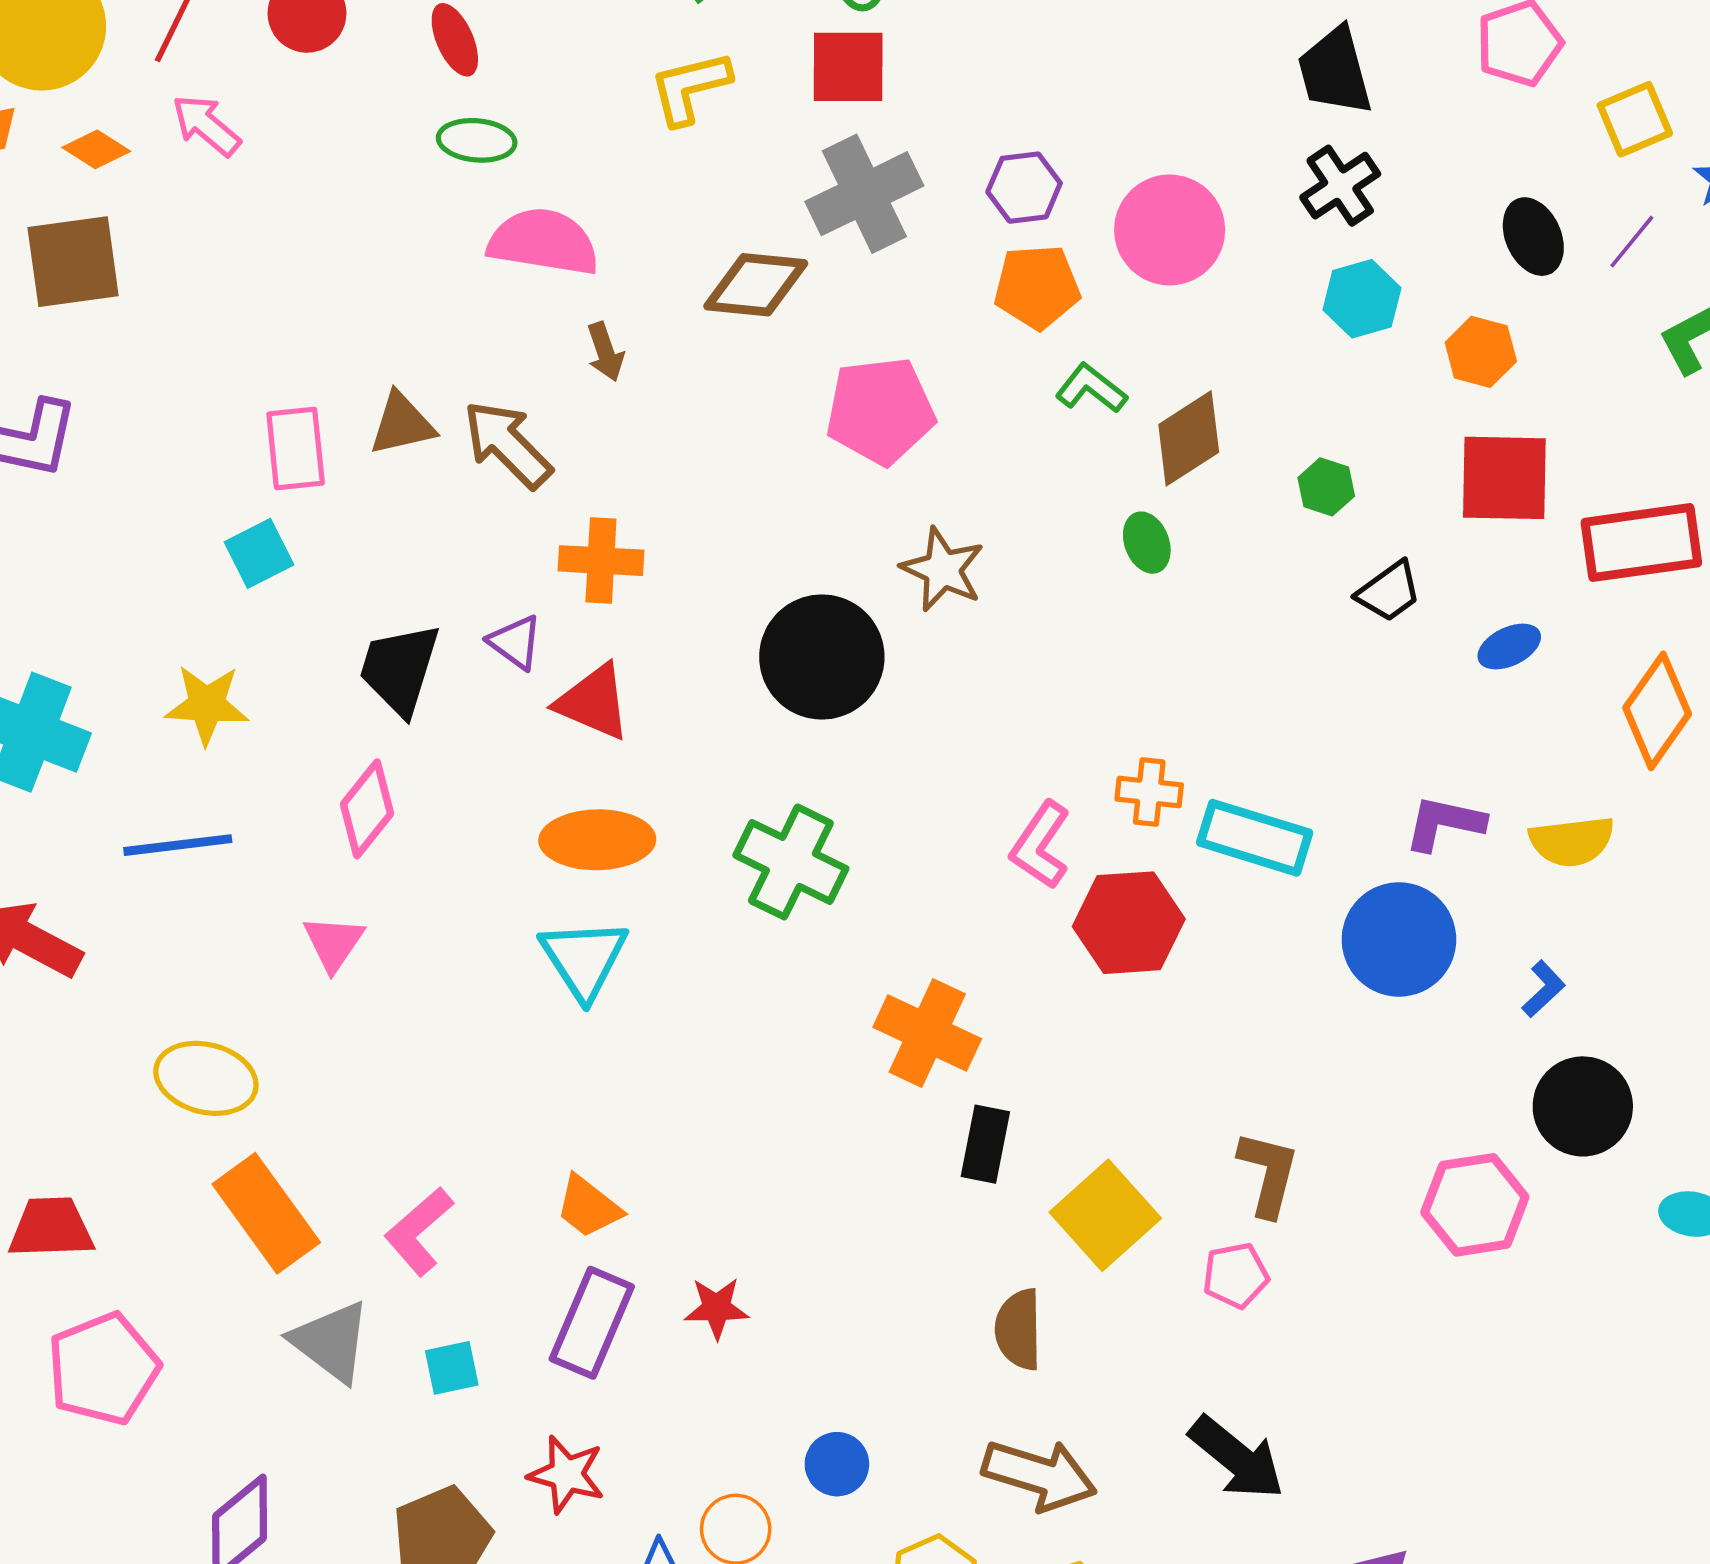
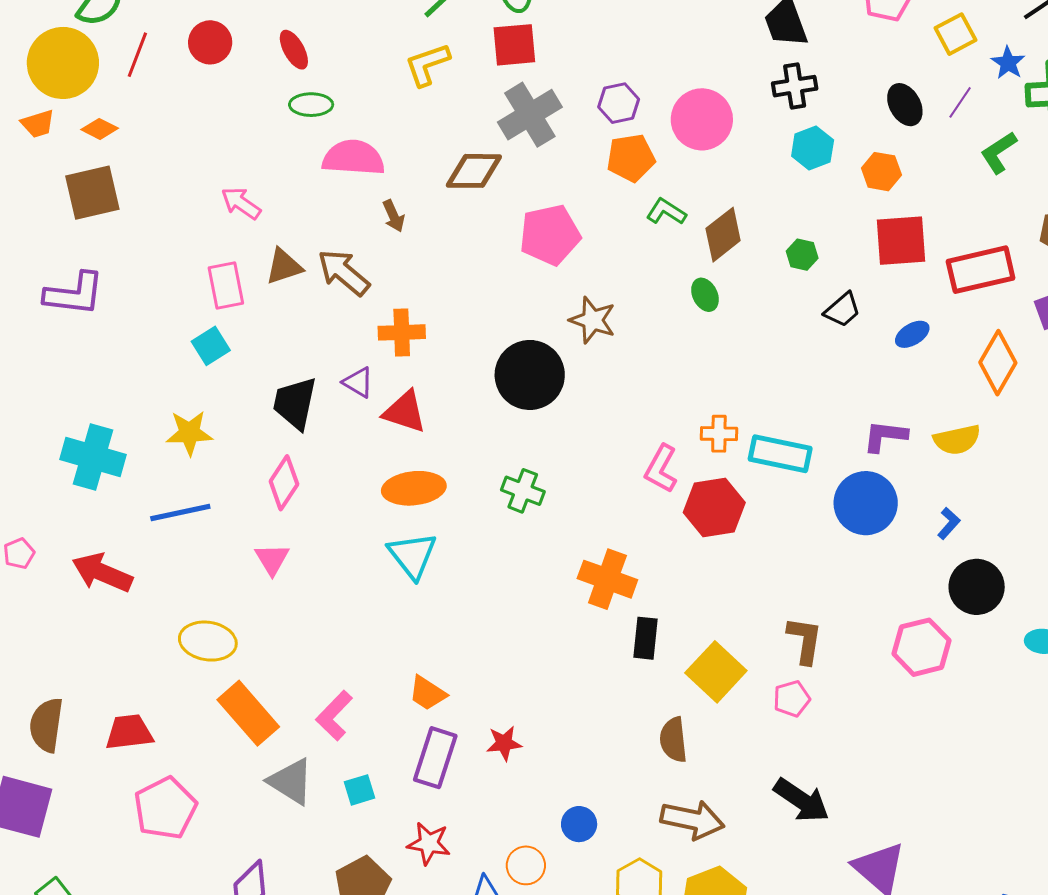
pink arrow: (206, 125) -> (241, 203), moved
black cross: (1340, 186) -> (795, 86), turned 30
green cross: (791, 862) -> (523, 491), size x0.7

